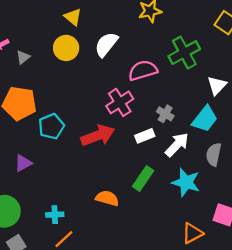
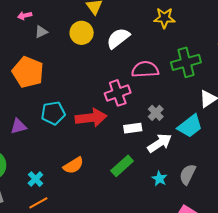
cyan pentagon: (51, 126) -> (53, 113), moved
gray semicircle: (214, 154) -> (188, 174), moved
cyan star: (186, 182) -> (159, 179), size x0.6
orange semicircle: (107, 198) -> (73, 165), moved, turned 120
cyan cross: (55, 215) -> (35, 179), turned 35

